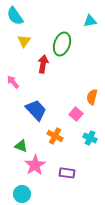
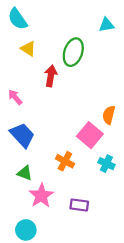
yellow triangle: (24, 41) -> (28, 49), turned -32
blue trapezoid: (36, 110) -> (22, 135), moved
pink square: (76, 114) -> (90, 135), size x1.5

